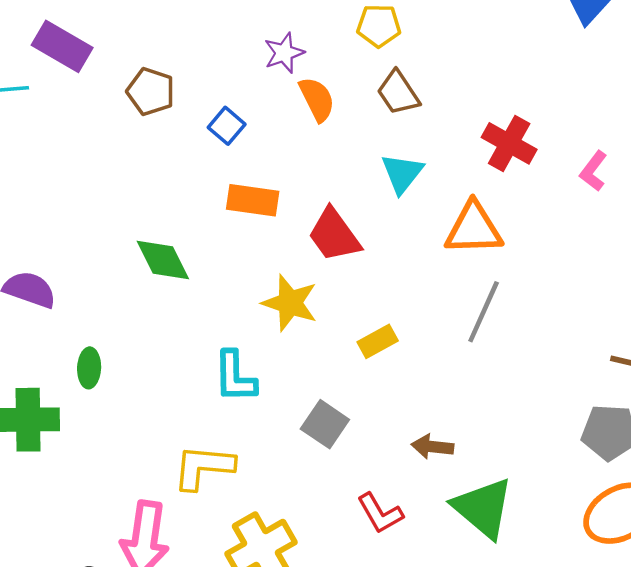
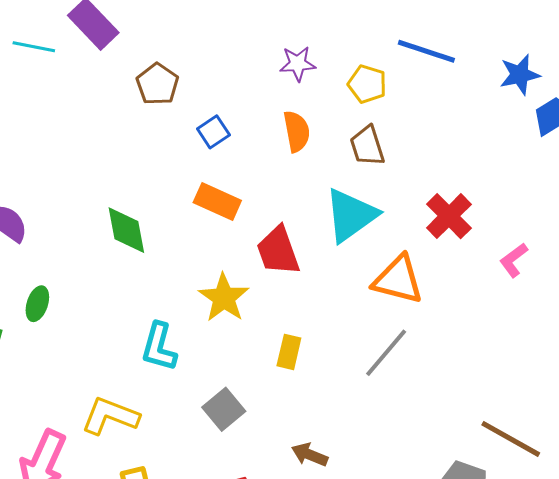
purple star: (284, 53) -> (298, 64), moved
cyan triangle: (402, 173) -> (351, 215), size x1.5
yellow rectangle: (378, 341) -> (289, 352), turned -64

